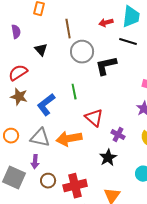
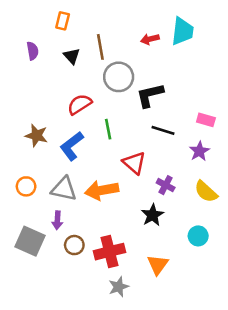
black line: (128, 42) -> (163, 130), moved
black triangle: (41, 50) -> (72, 56), moved
red semicircle: (18, 73) -> (80, 104), moved

